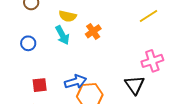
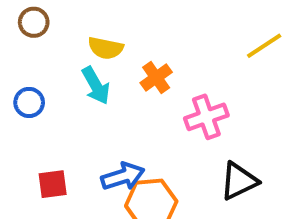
pink cross: (152, 61) -> (206, 117), moved
black triangle: (135, 85) -> (239, 181), turned 40

